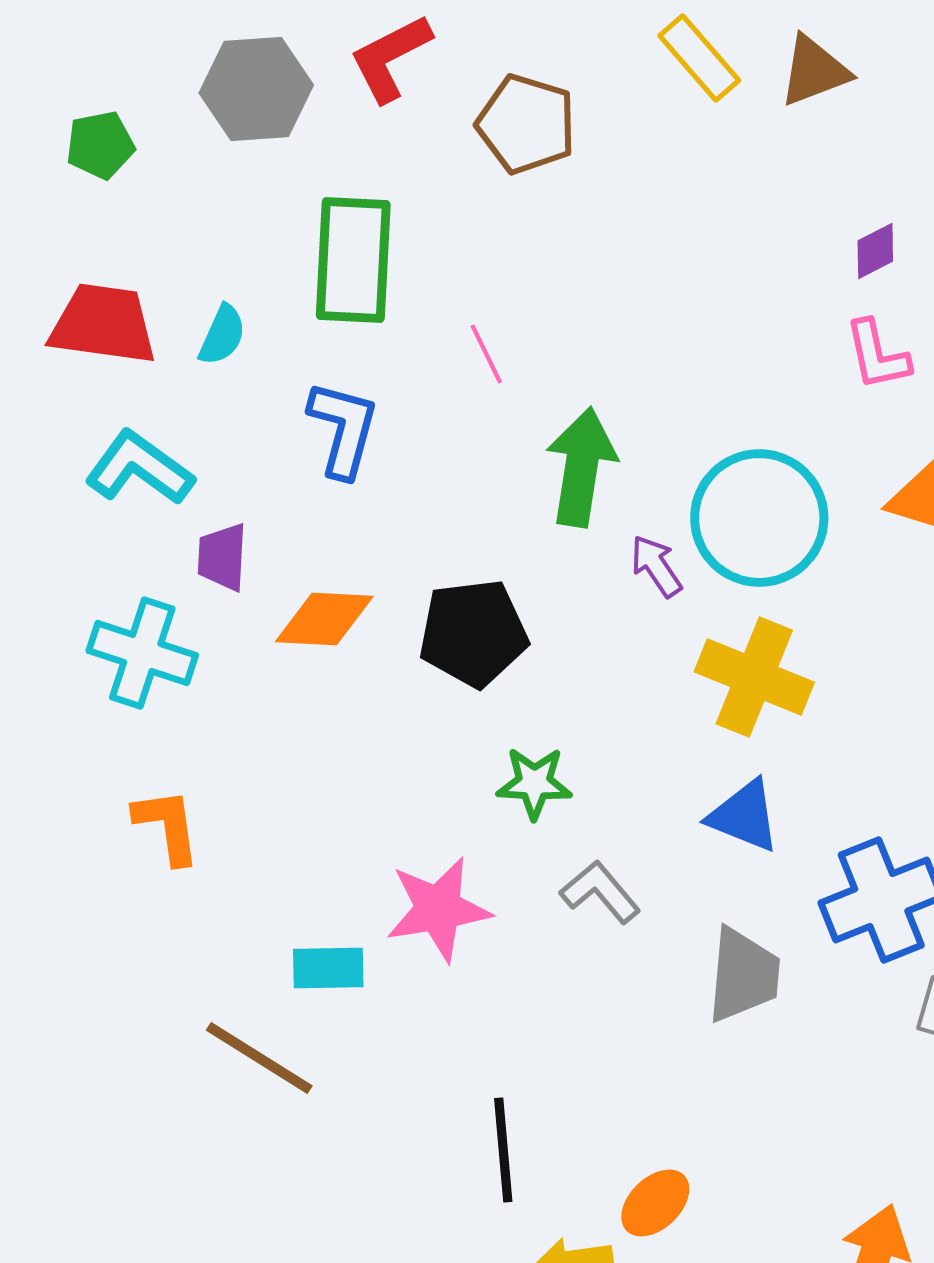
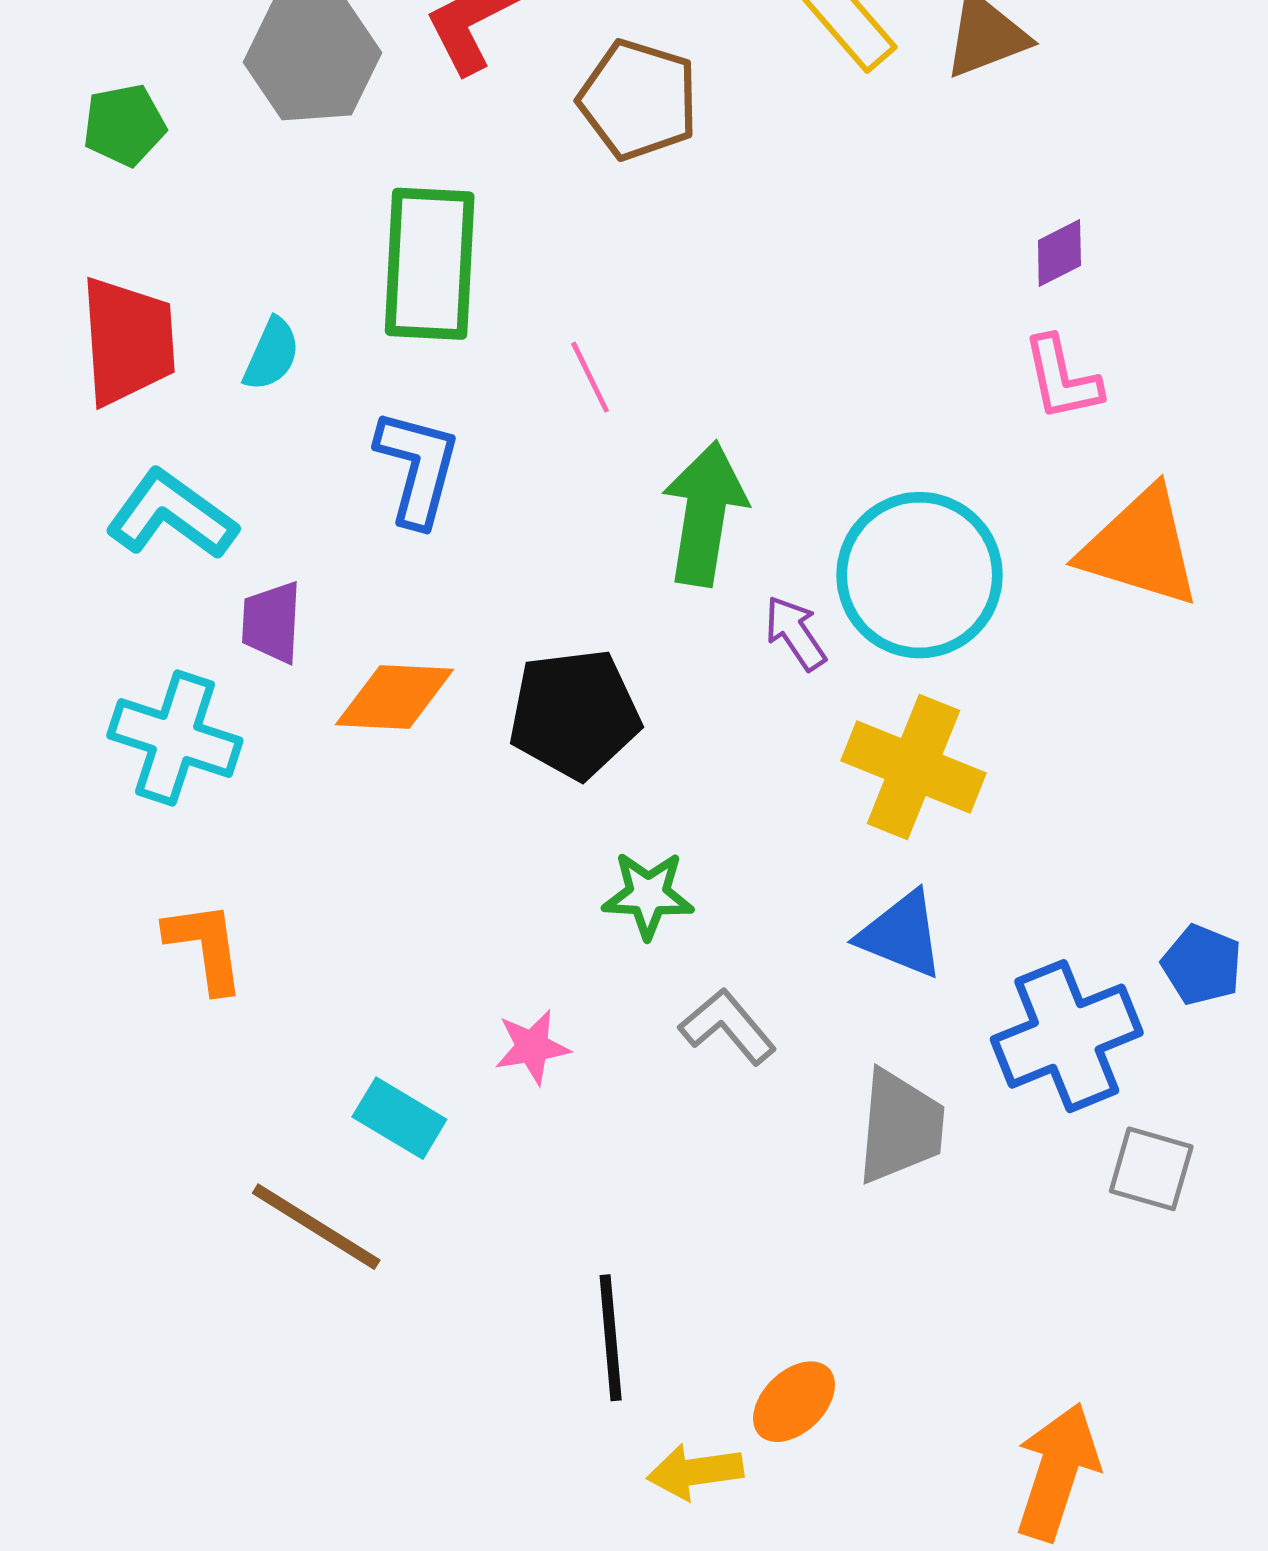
red trapezoid: (103, 324) -> (128, 341), turned 78
pink star: (438, 909) -> (532, 1047), size x0.6
cyan rectangle: (328, 968) -> (399, 1118), turned 32

